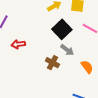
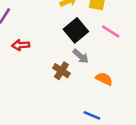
orange semicircle: (87, 67) -> (104, 79), turned -32

